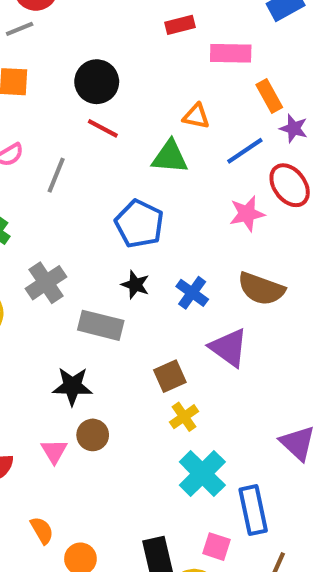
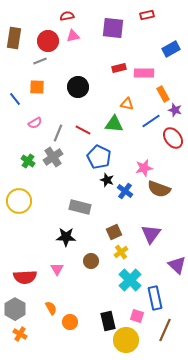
red rectangle: (180, 25) -> (119, 68), moved
red line: (103, 128) -> (83, 130), moved
pink star: (247, 214) -> (144, 168), moved
gray cross: (46, 283) -> (53, 157), moved
black star: (135, 285) -> (107, 180), moved
purple triangle: (229, 348) -> (151, 234), moved, turned 30
brown circle: (93, 435) -> (91, 261), moved

